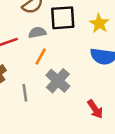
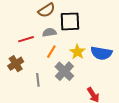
yellow star: (99, 23) -> (77, 52), moved

